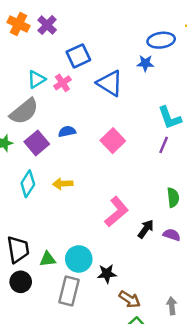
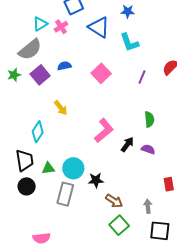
cyan L-shape: (170, 118) -> (129, 42), moved
cyan diamond: (28, 184) -> (38, 132), moved
yellow arrow: (63, 184) -> (61, 108), turned -126

